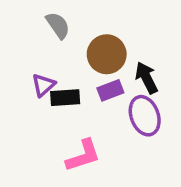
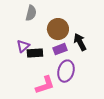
gray semicircle: (58, 25) -> (31, 13), turned 49
purple ellipse: (145, 116) -> (66, 71), moved, turned 35

